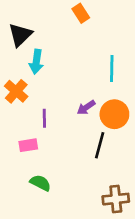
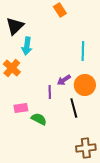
purple line: (44, 118) -> (50, 92), moved
black line: (100, 145) -> (74, 108), turned -30
green semicircle: (40, 183) -> (39, 119), moved

